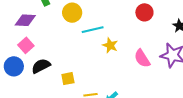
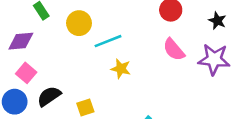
yellow star: (110, 45) -> (121, 69), moved
pink semicircle: (142, 58) -> (174, 50), moved

